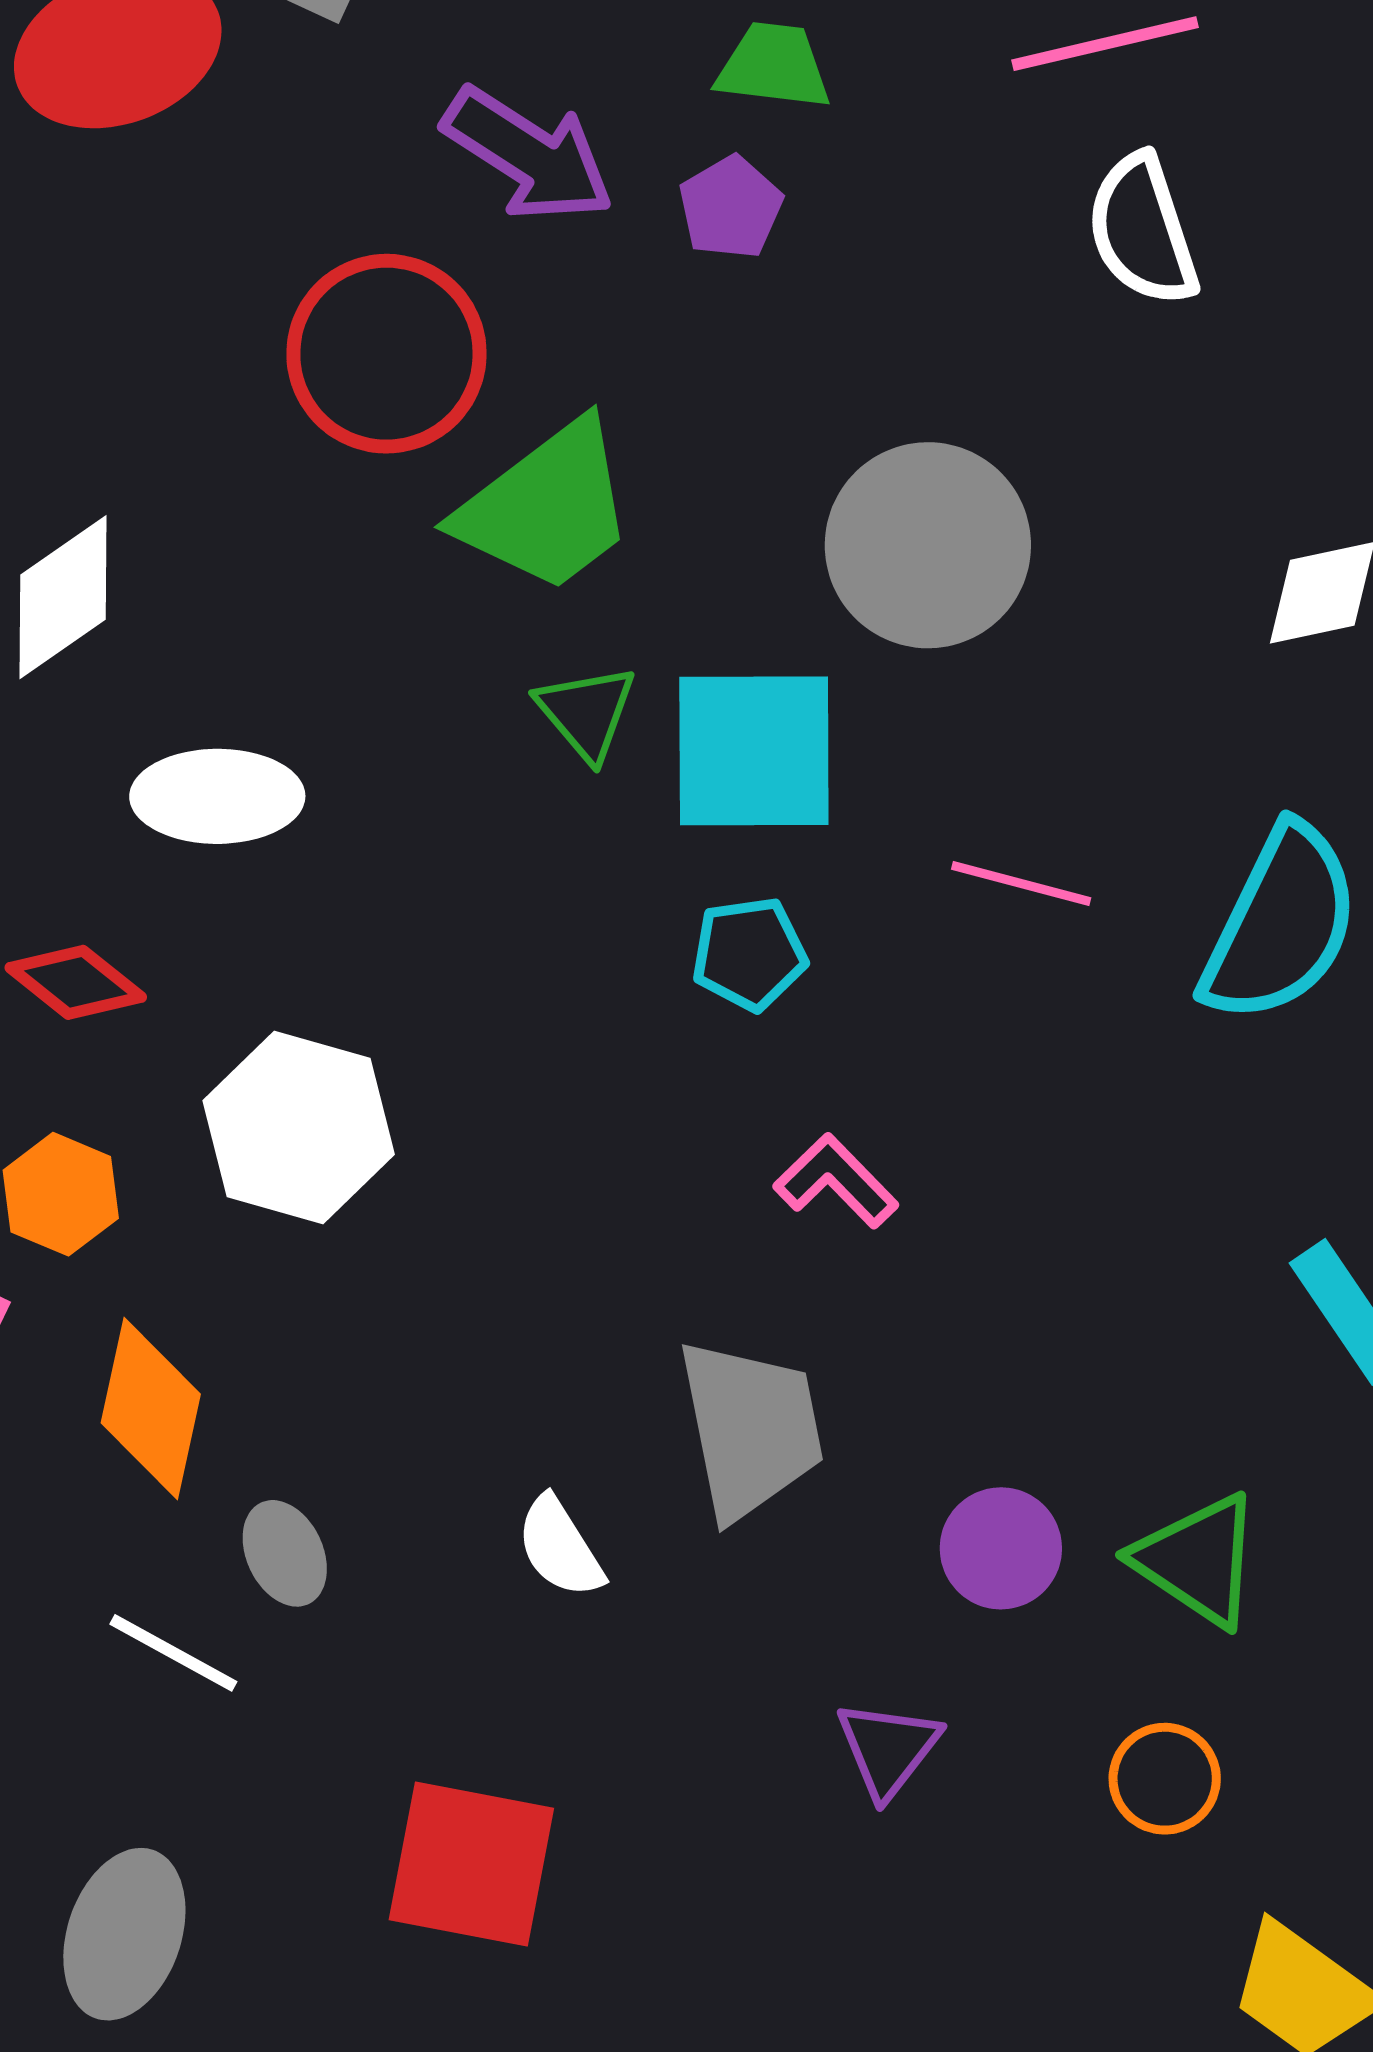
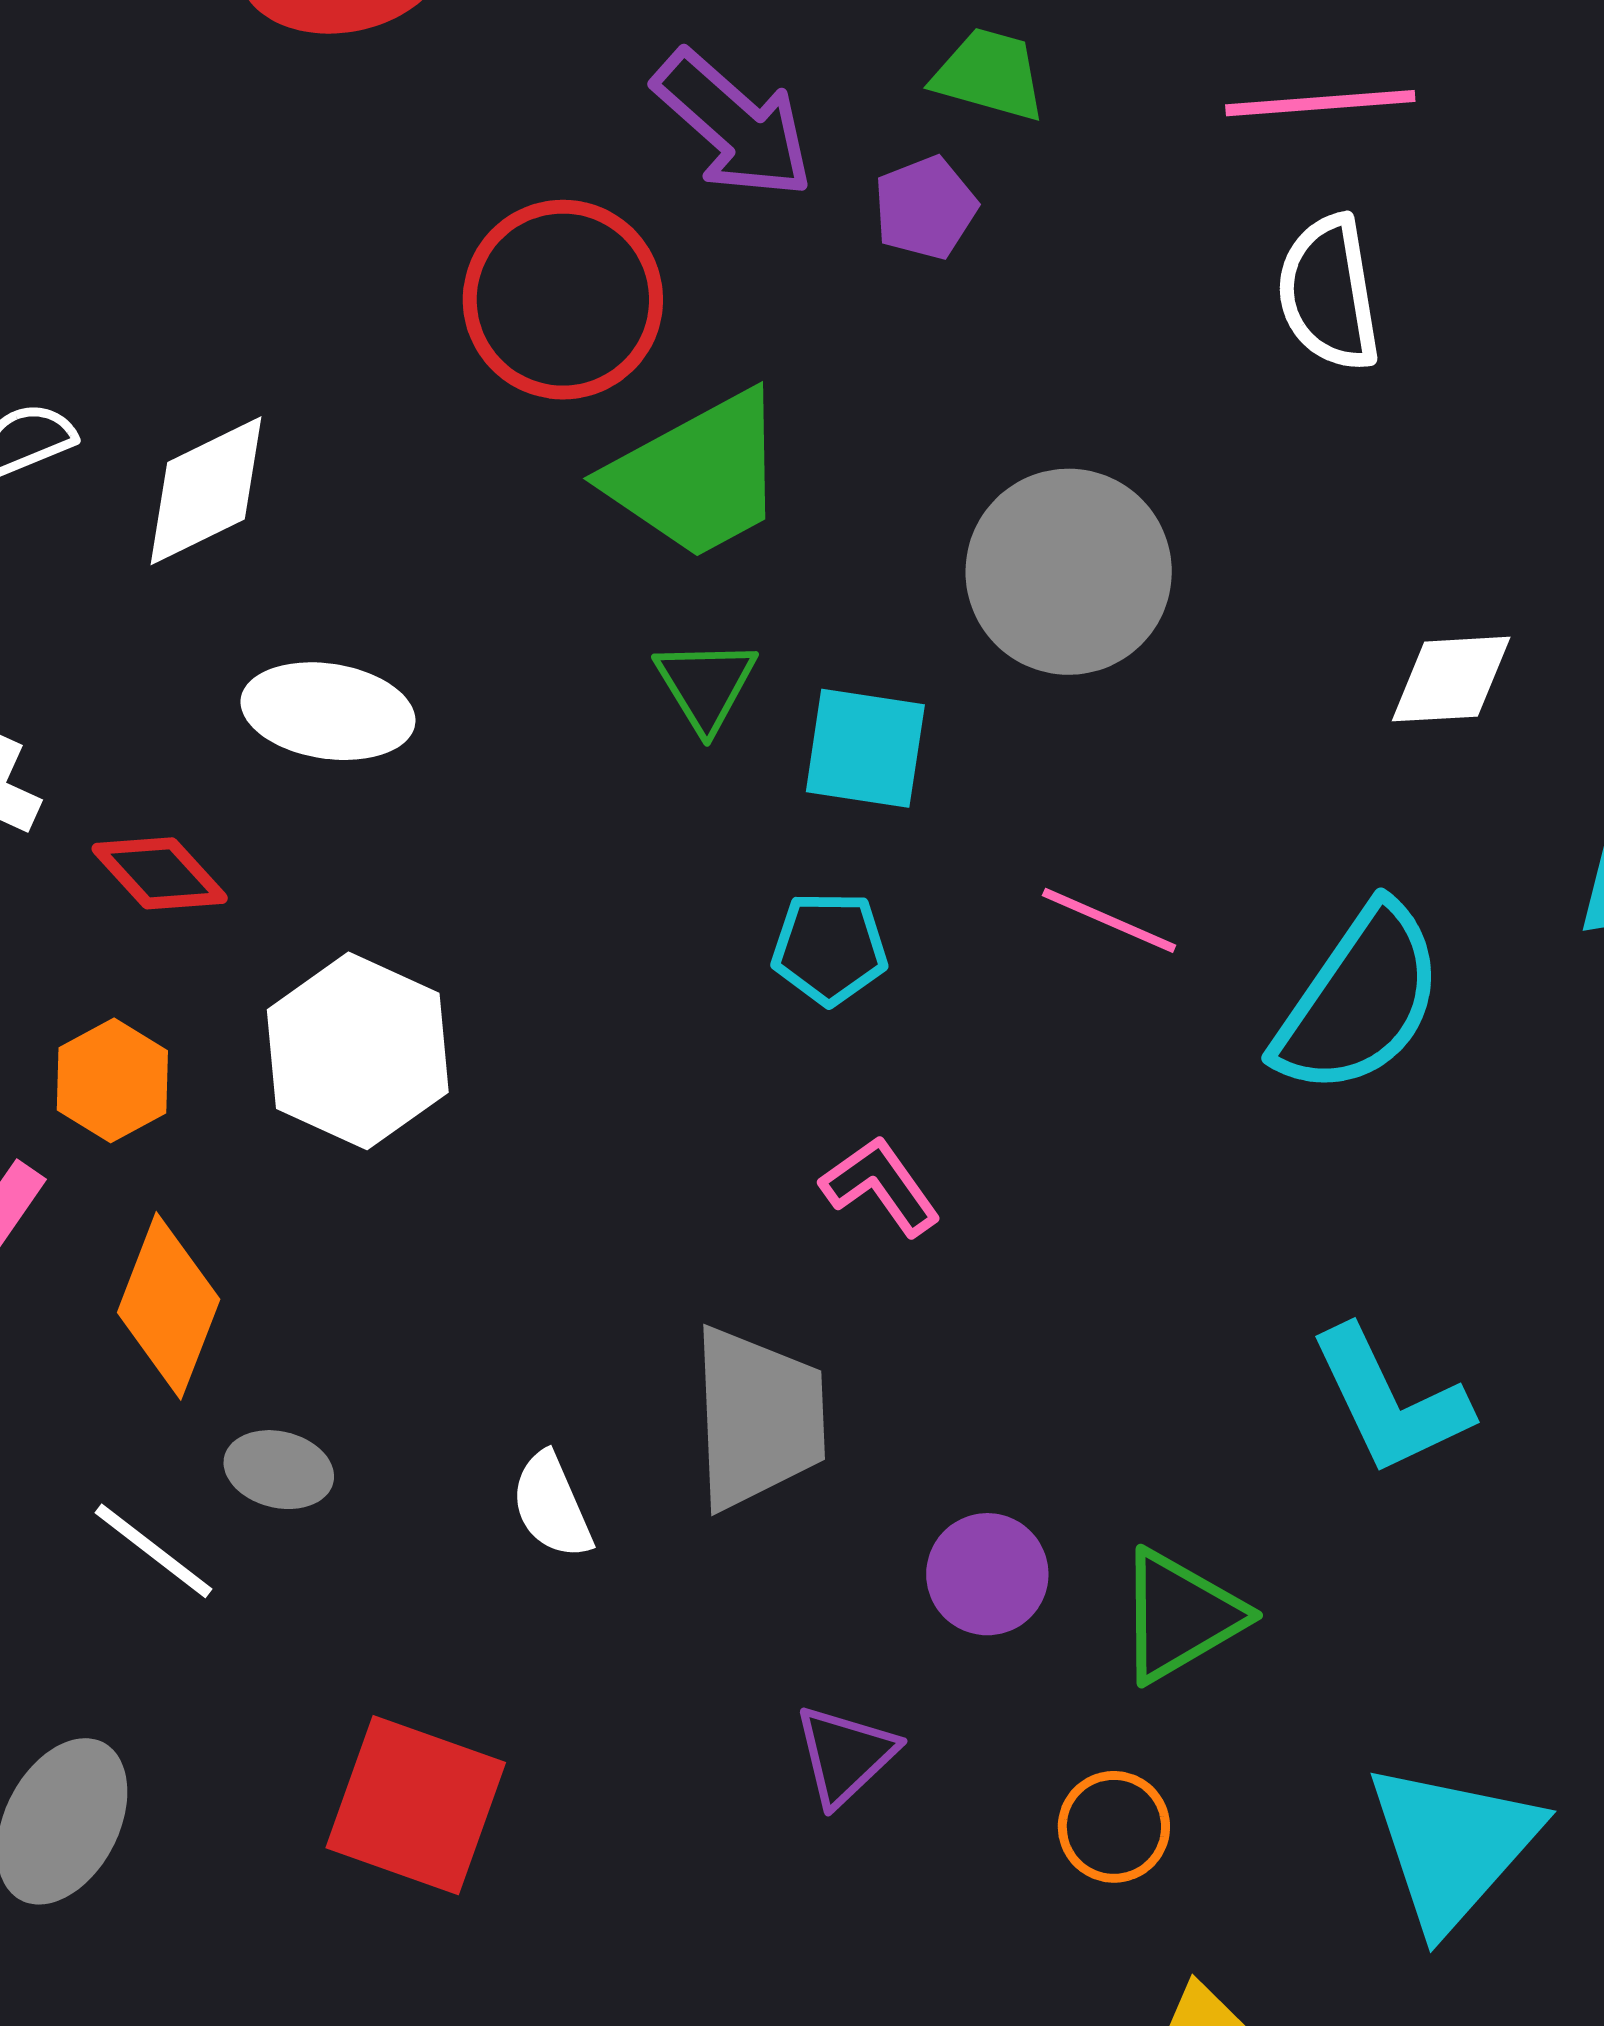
cyan square: (754, 751) -> (865, 748), size x0.7
gray ellipse: (285, 1553) -> (279, 1470), turned -60
green triangle: (1198, 1560) -> (1180, 1616), turned 47

